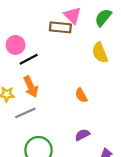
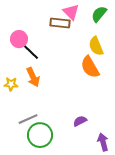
black line: (29, 59) -> (31, 52), turned 72
orange semicircle: (81, 95) -> (90, 67), moved, size x1.6
gray line: (25, 113) -> (28, 119), moved

